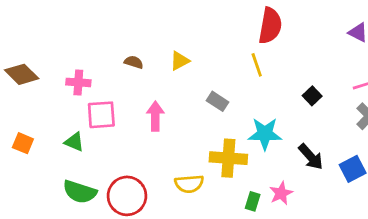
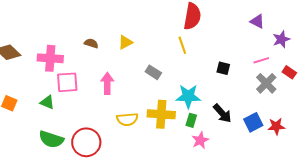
pink cross: (78, 82) -> (50, 58), size x1.4
black square: (312, 96) -> (223, 68), turned -32
yellow semicircle: (189, 184) -> (127, 119), moved
green rectangle: (253, 201) -> (191, 120), moved

